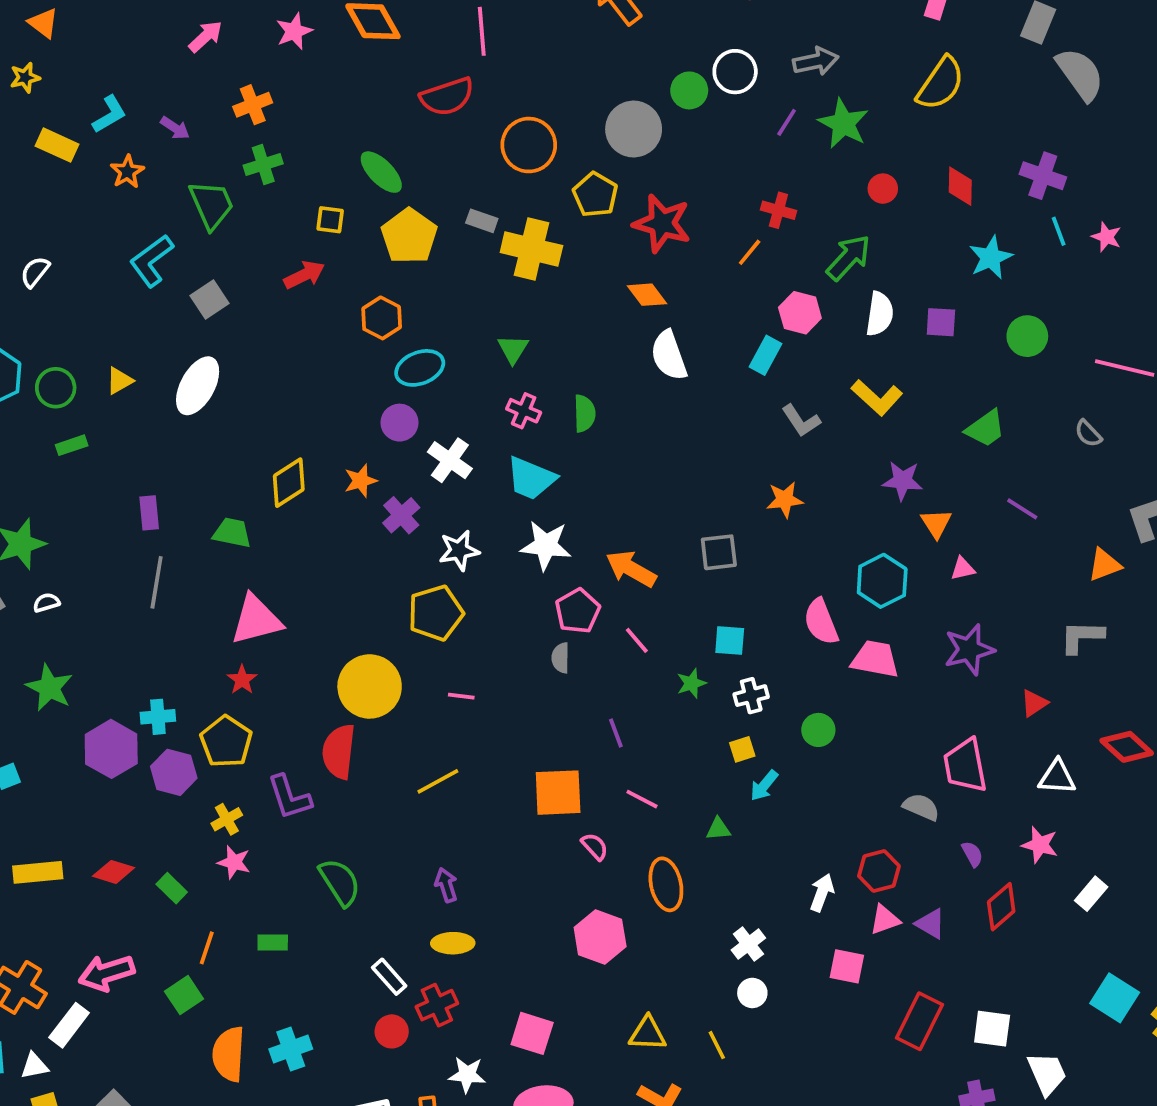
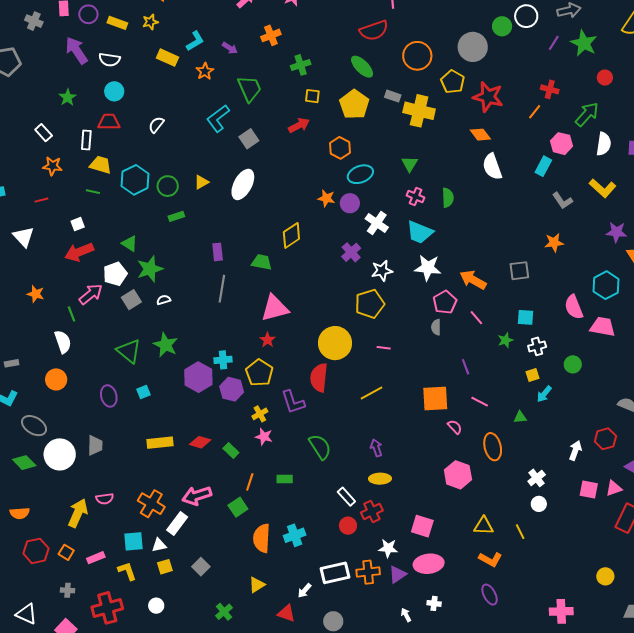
green cross: (263, 165) -> (301, 65), moved
green ellipse: (381, 172) -> (362, 67), moved
orange star: (361, 481) -> (326, 198), moved, turned 30
pink triangle: (885, 920) -> (614, 488), moved

